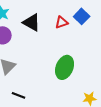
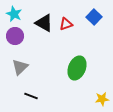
red triangle: (62, 22) -> (66, 24), moved

